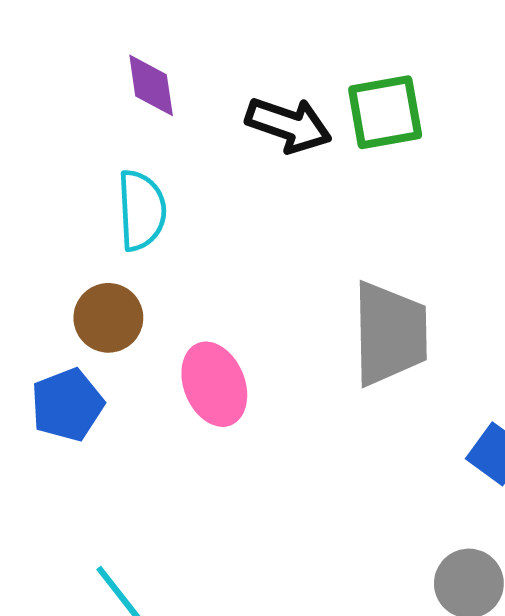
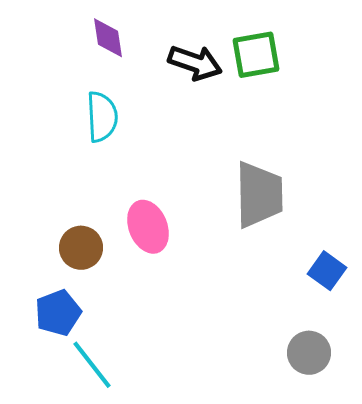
brown circle: (108, 318) -> (81, 248), moved
blue pentagon: (67, 405) -> (58, 313), moved

